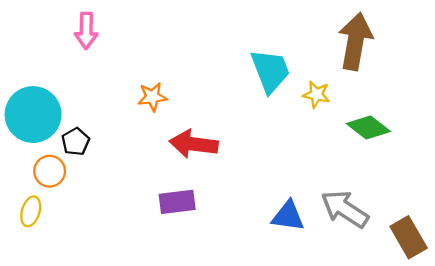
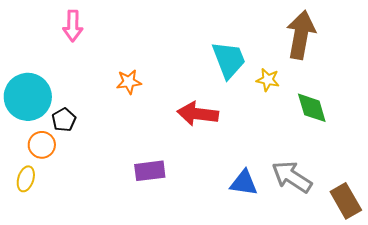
green diamond: (368, 128) -> (312, 108), turned 36
red arrow: (194, 144) -> (198, 114), moved

